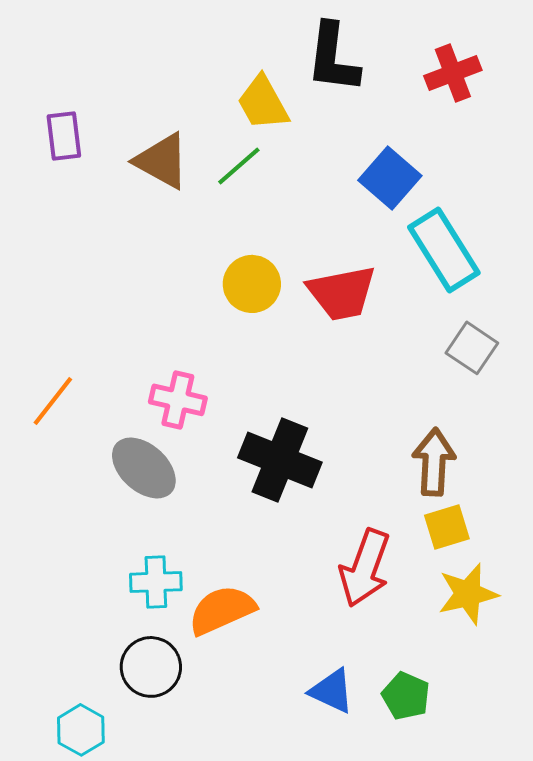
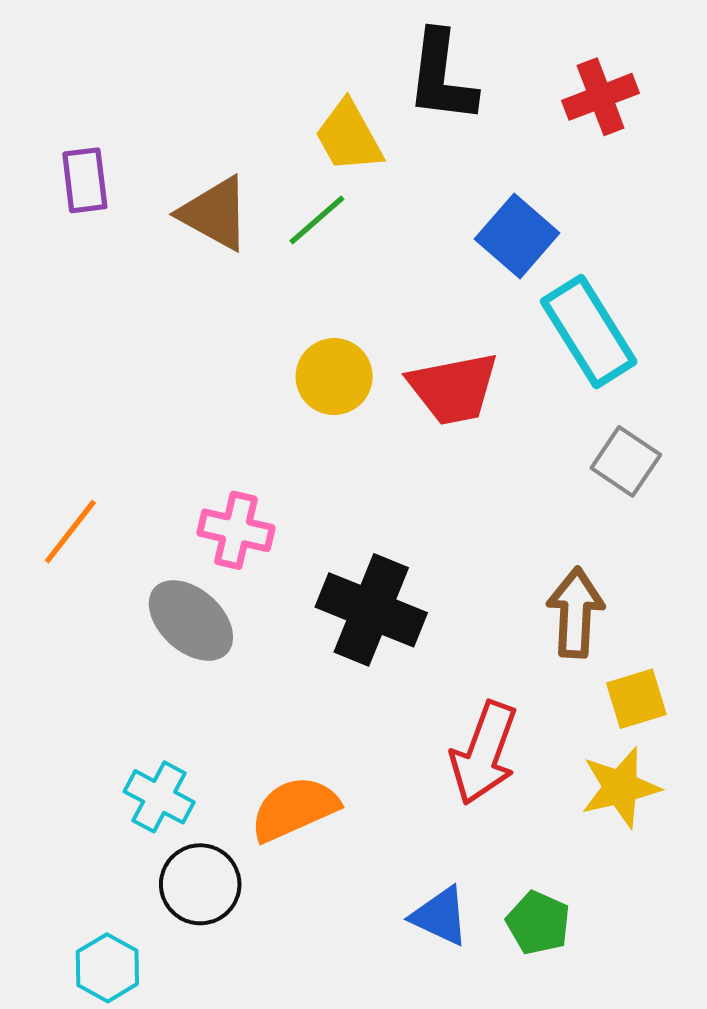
yellow square: (447, 527) -> (636, 699), moved
cyan cross: (156, 582) -> (159, 797), moved, turned 30

